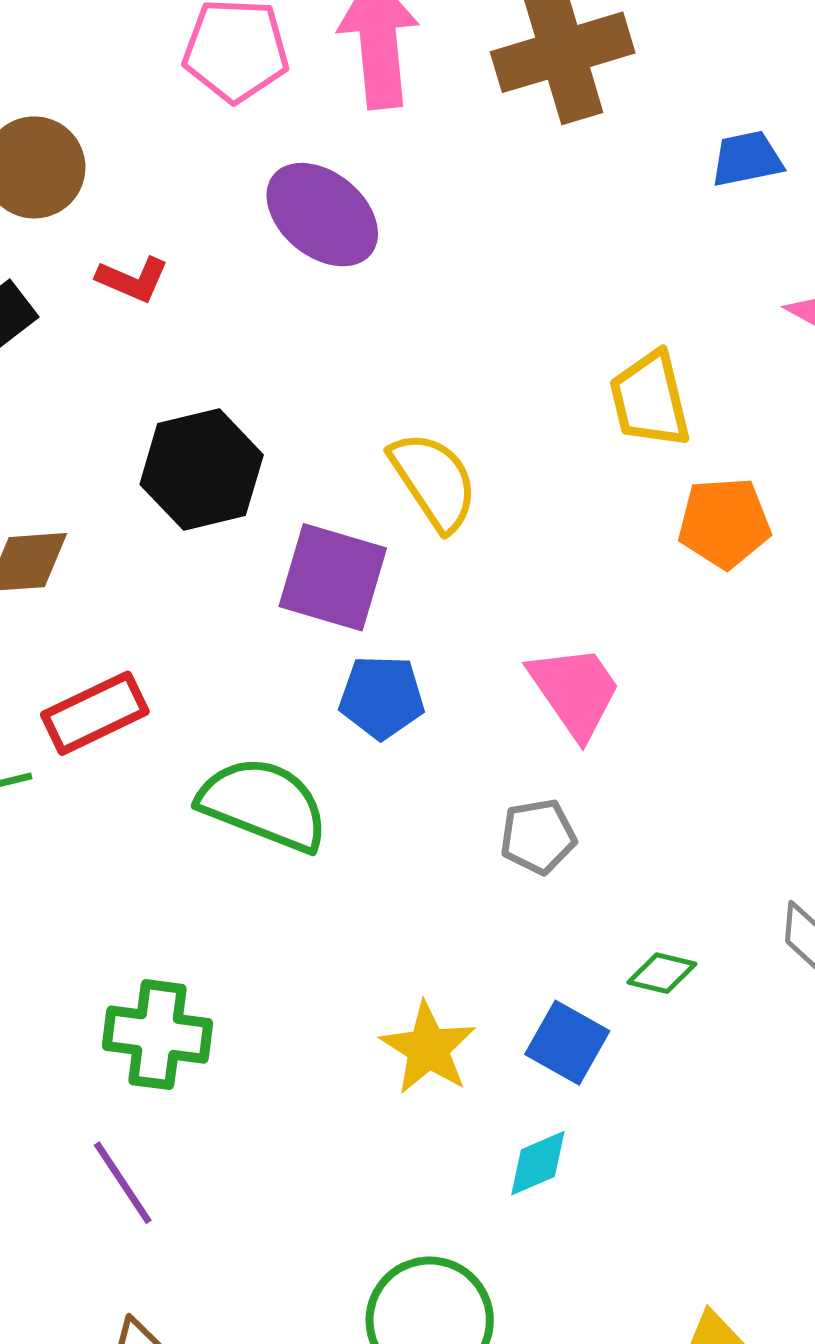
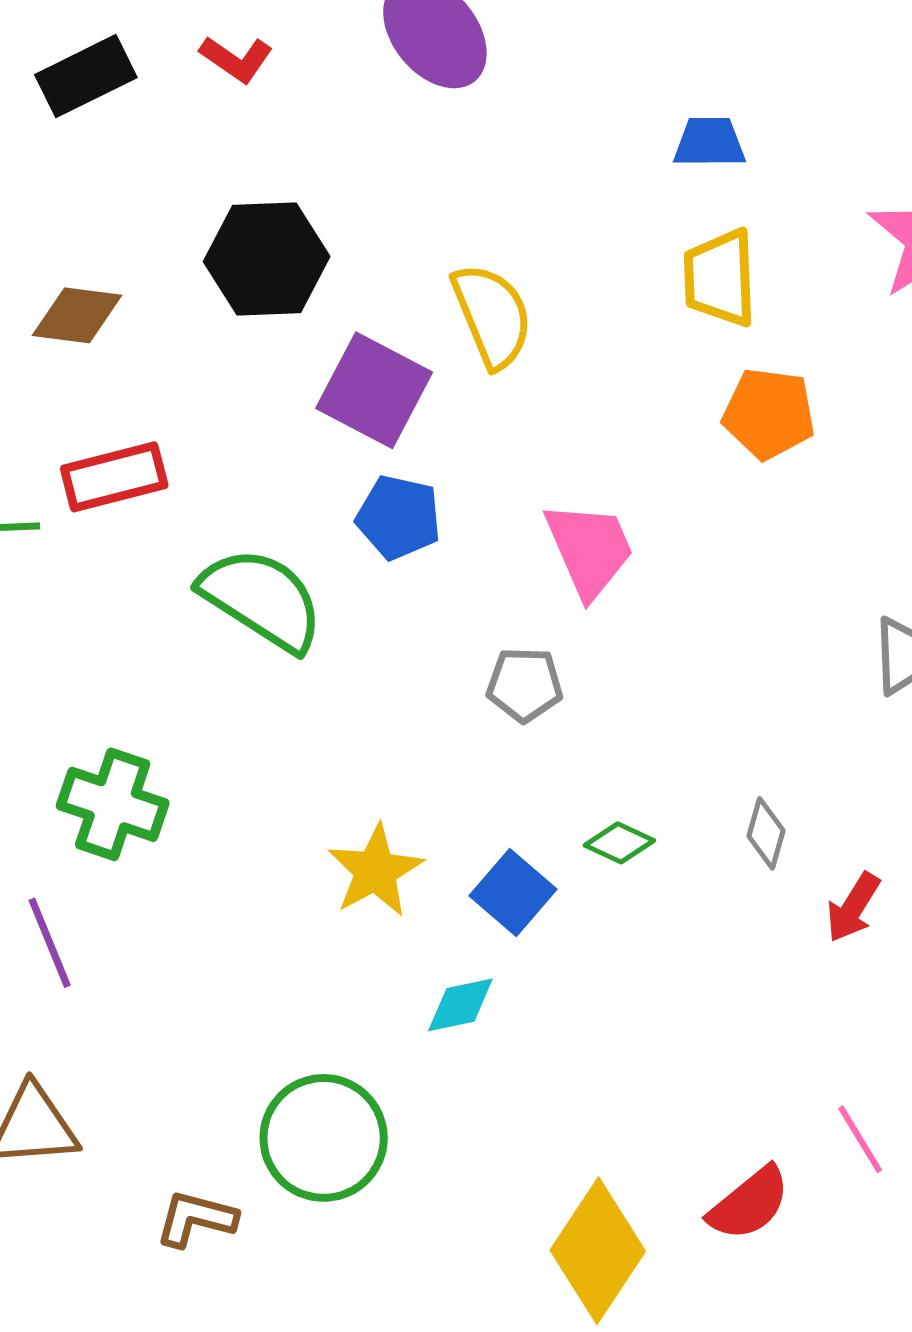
blue trapezoid: (747, 159) -> (709, 142), moved

